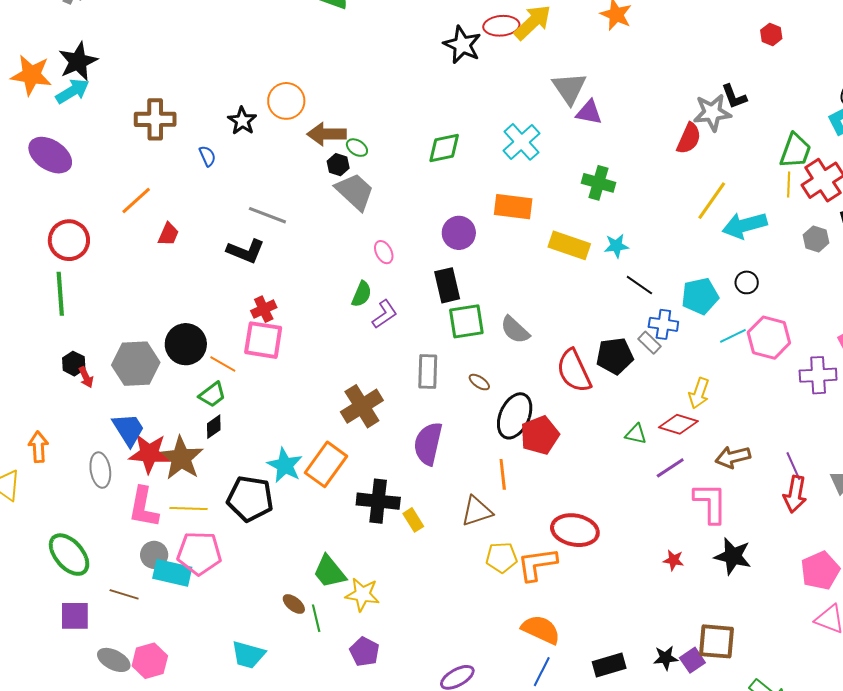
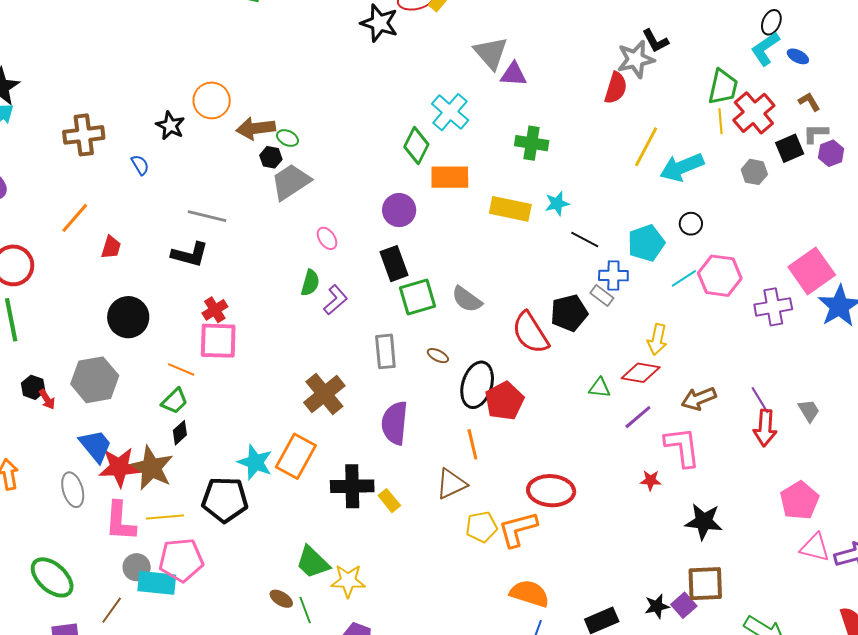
green diamond: (444, 148) -> (416, 146), moved, turned -45
gray trapezoid: (355, 192) -> (291, 182), turned -69
black circle: (186, 344) -> (128, 317), moved
black star: (733, 556) -> (704, 522), moved
red star: (674, 560) -> (651, 480), moved
brown line: (124, 594) -> (112, 610), turned -64

